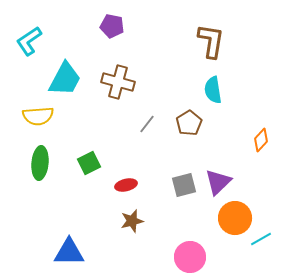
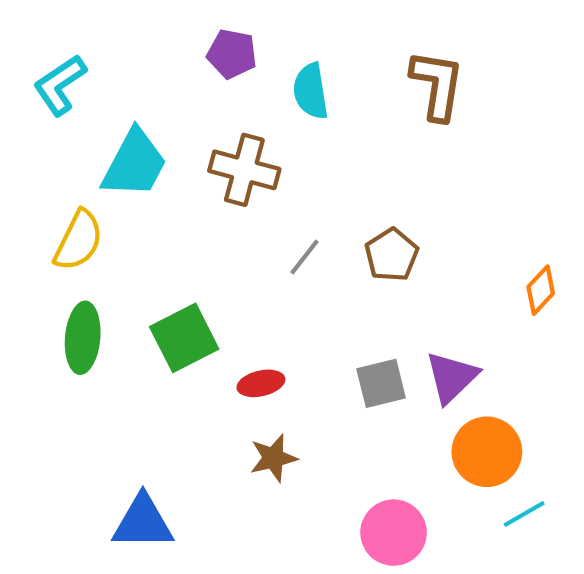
cyan semicircle: (213, 90) -> (311, 91), moved
yellow semicircle: (38, 116) -> (79, 240), turned -60
green square: (89, 163) -> (184, 338), size x1.4
cyan line: (261, 239) -> (524, 514), moved

